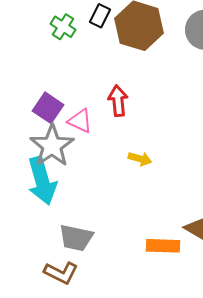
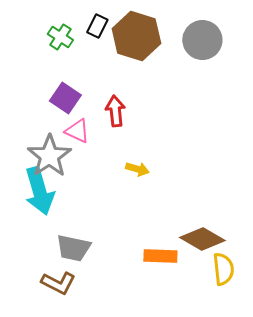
purple square: (48, 108) -> (65, 98), moved

